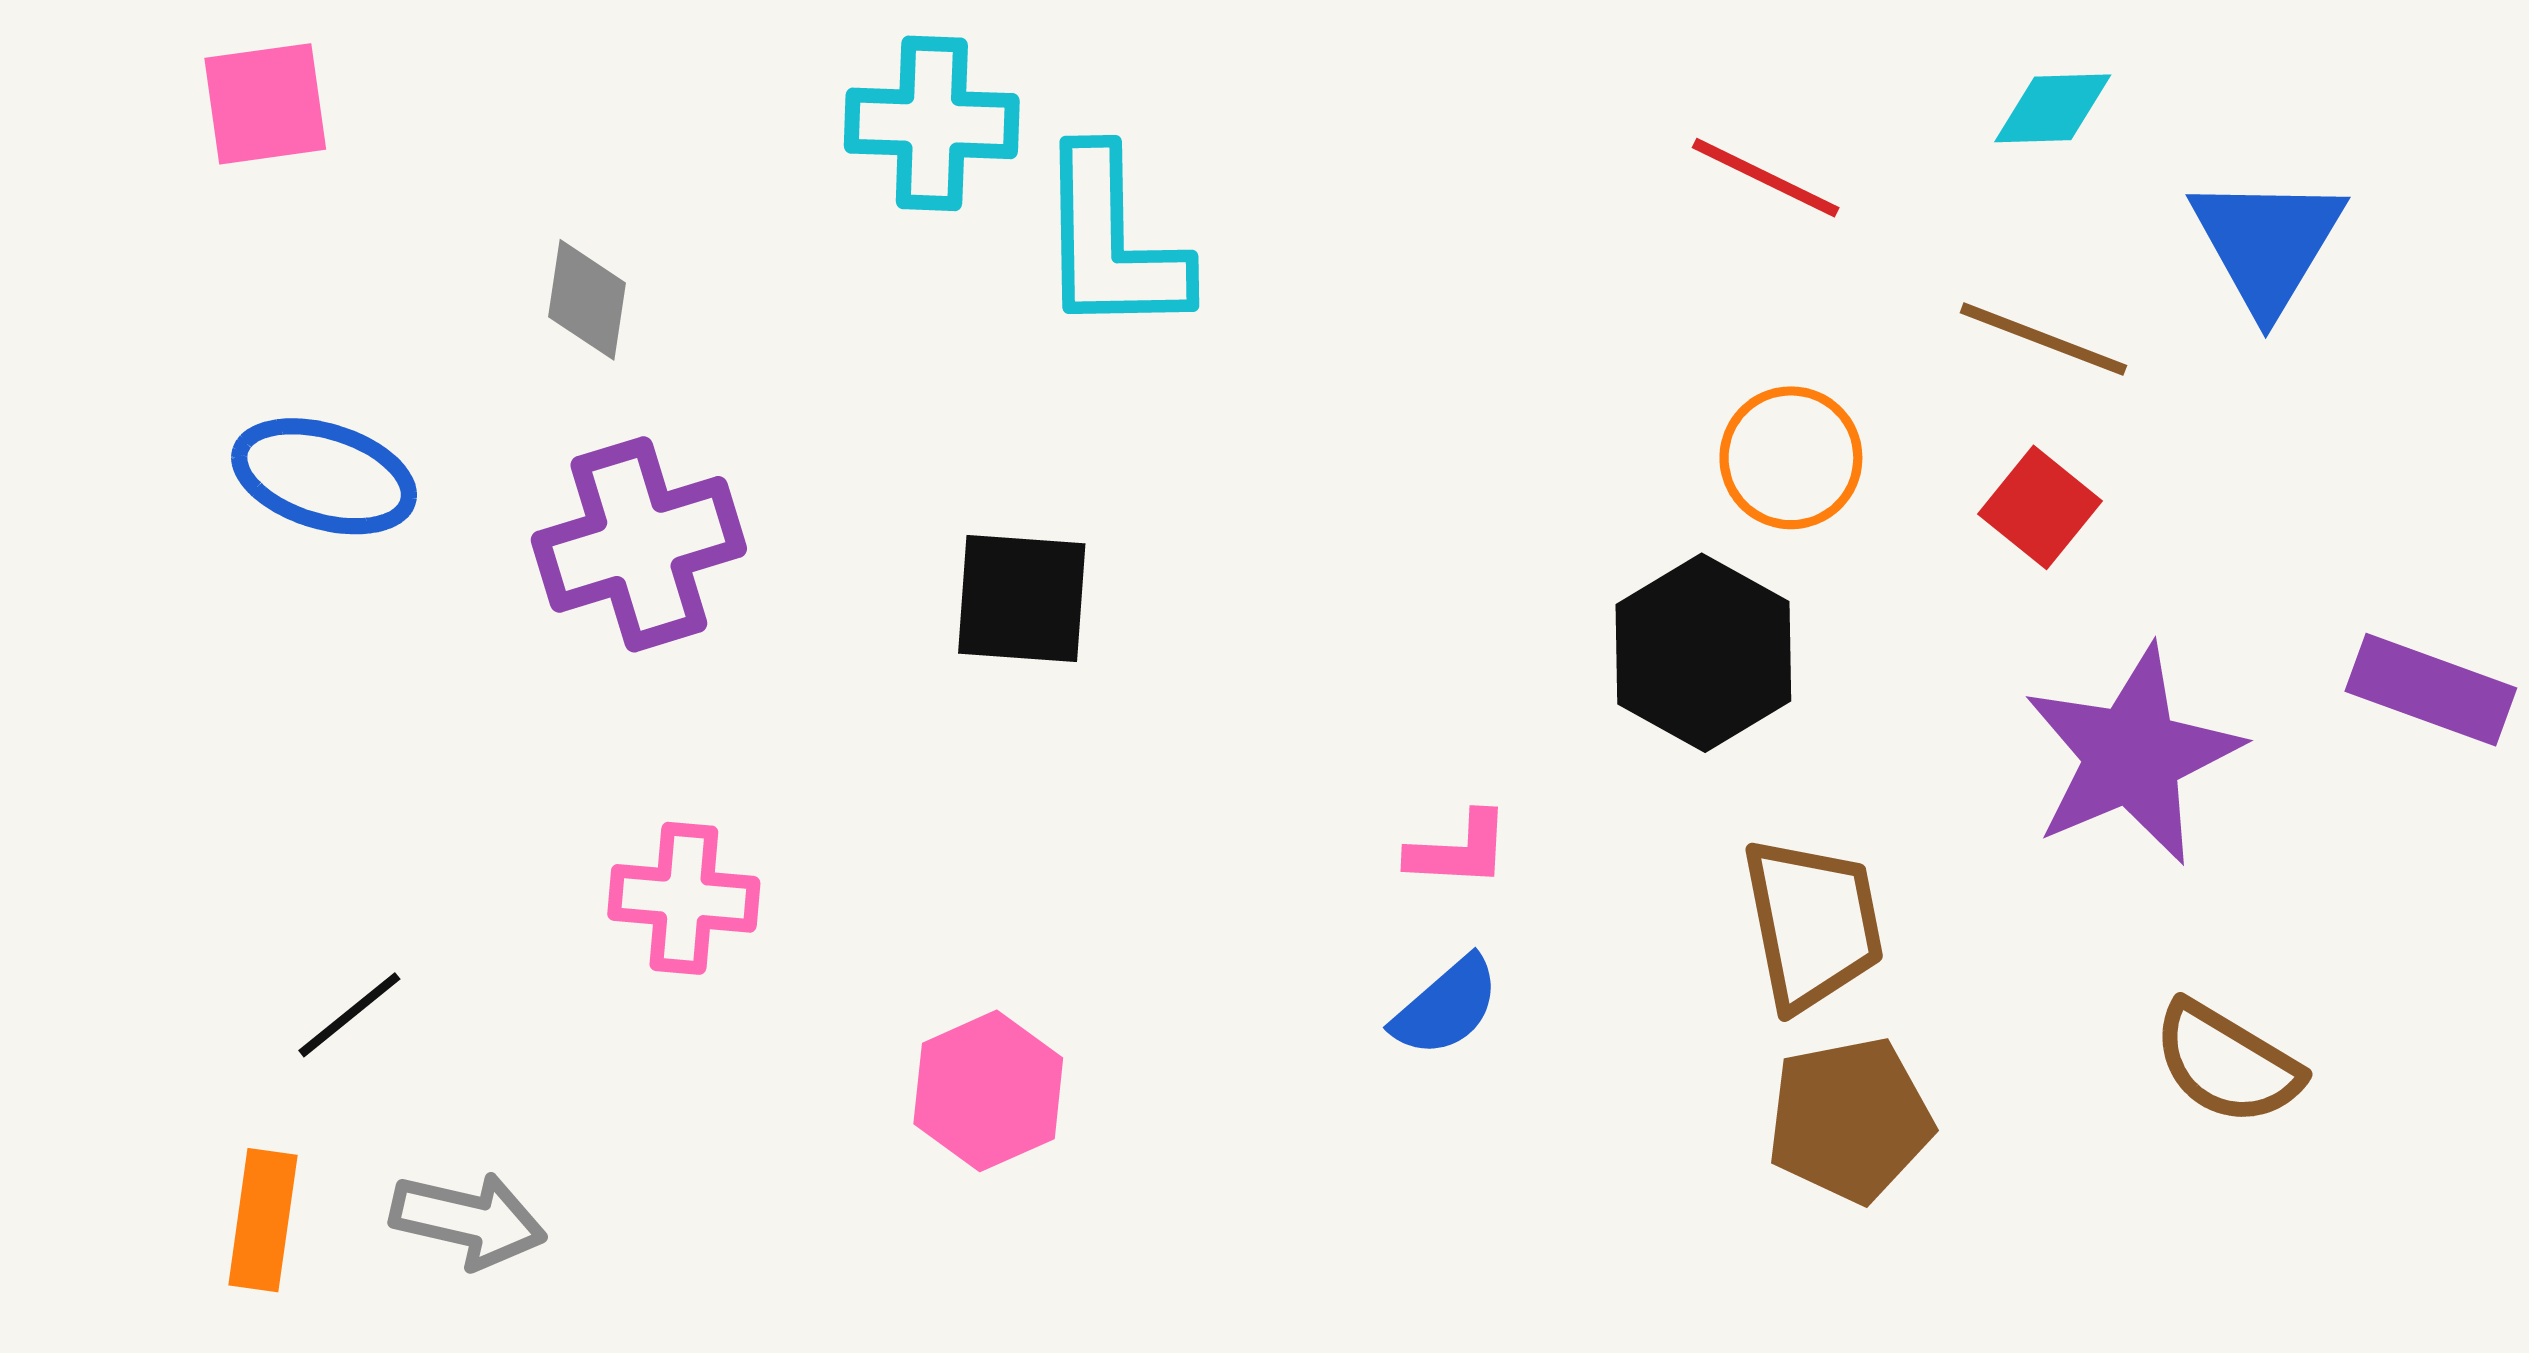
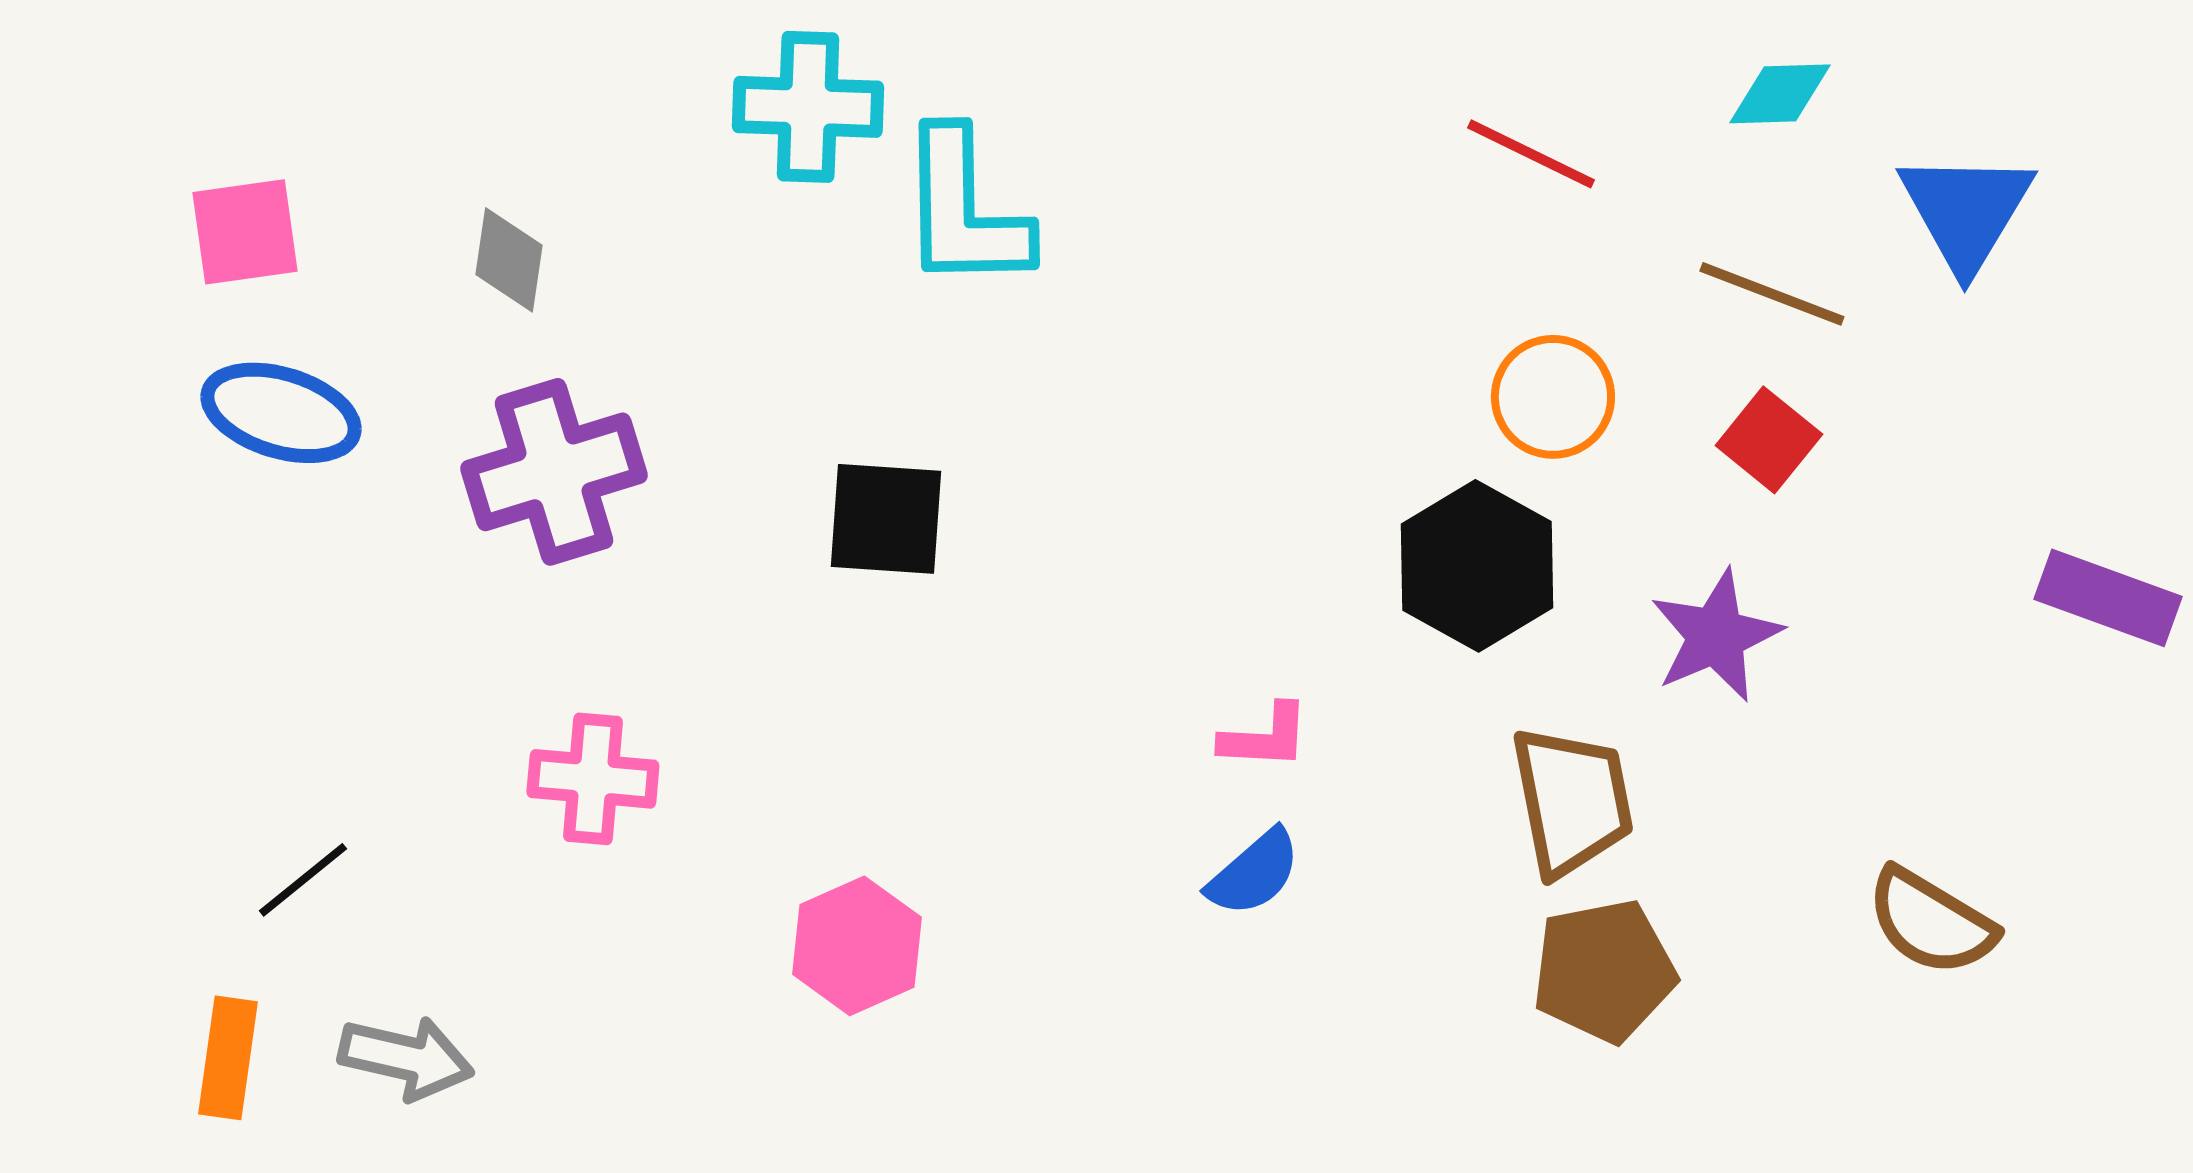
pink square: (265, 104) -> (245, 232), moved
purple star: (2132, 755) -> (1716, 636), moved, size x0.7

